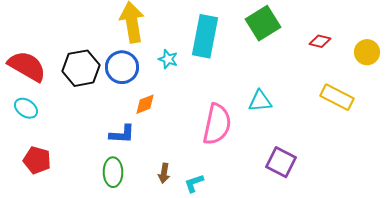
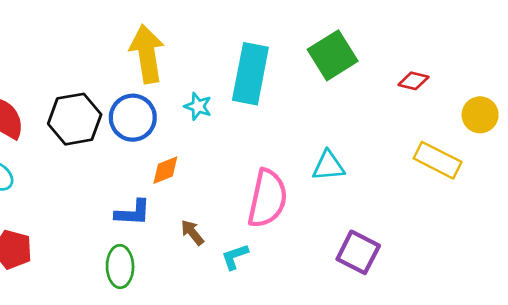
yellow circle: (367, 52) -> (480, 115), moved
brown arrow: (164, 173) -> (192, 232), moved, turned 132
cyan L-shape: (194, 183) -> (235, 257), moved

